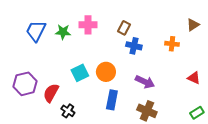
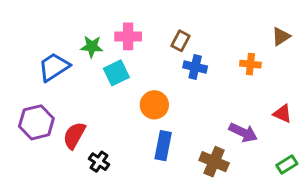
blue trapezoid: (36, 31) -> (54, 67), moved, turned 30
cyan square: (80, 73) -> (116, 73), moved
purple arrow: (145, 82) -> (243, 133), moved

